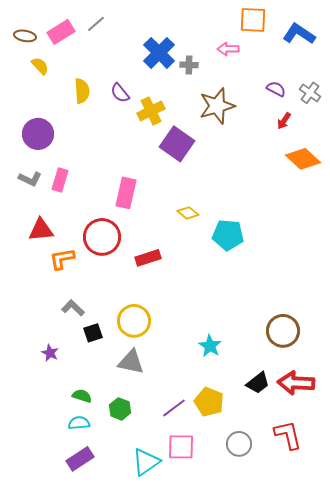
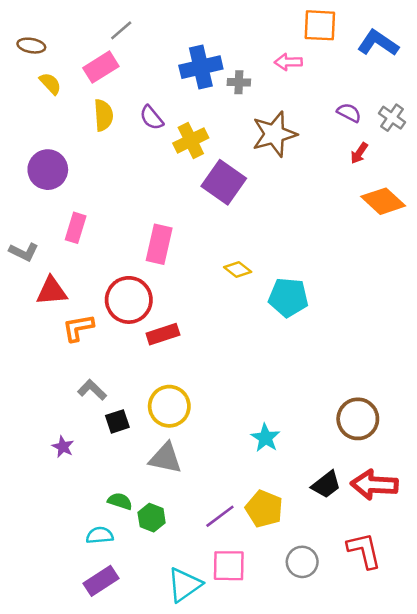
pink rectangle: (61, 32) -> (101, 67), moved
blue cross: (159, 53) -> (201, 67), turned 32
gray L-shape: (30, 179) -> (24, 252), moved
red rectangle: (148, 258) -> (163, 334), moved
green semicircle: (82, 396) -> (120, 501), moved

